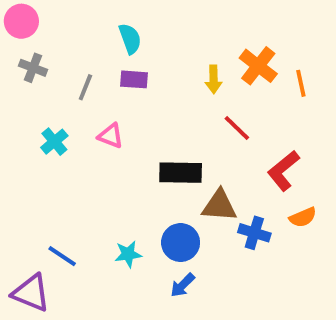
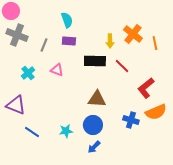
gray cross: (33, 68) -> (17, 35), size x1.5
black rectangle: (181, 173) -> (95, 61), moved
brown triangle: (219, 206) -> (97, 99), moved
orange semicircle: (303, 217) -> (156, 112), size x1.5
purple triangle: (31, 293) -> (16, 105), moved

